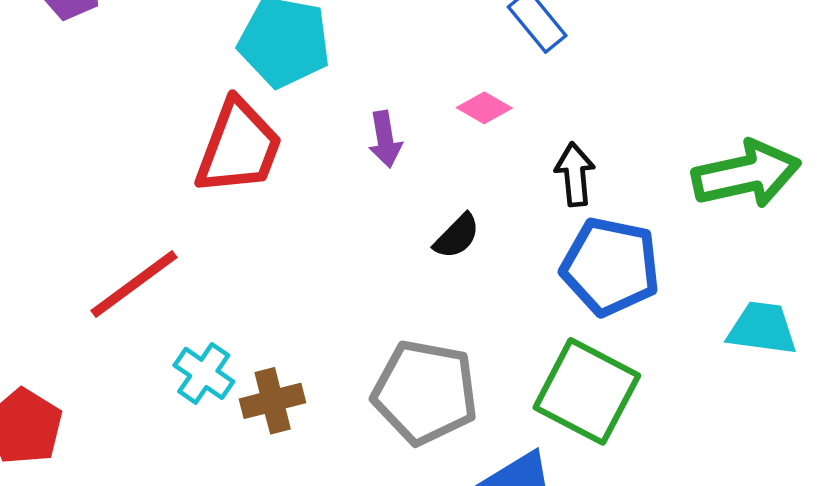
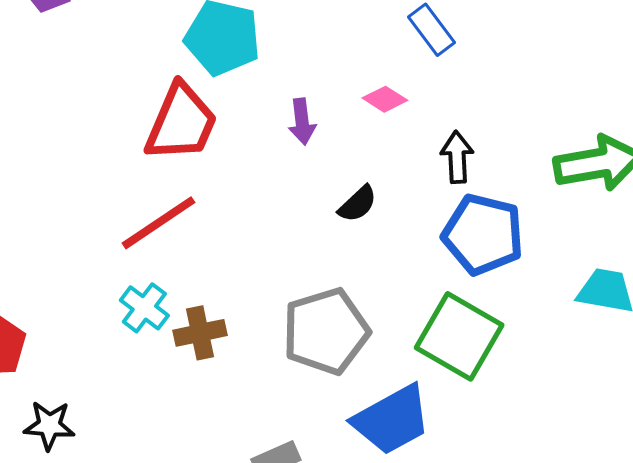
red line: (134, 284) -> (158, 223), moved
gray pentagon: (425, 392) -> (326, 331), turned -30

